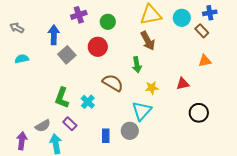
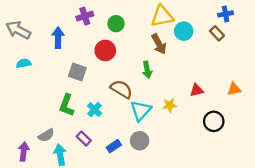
cyan circle: (182, 18) -> (184, 31), moved
gray arrow: (17, 28) -> (18, 30), size x1.6
gray square: (67, 55) -> (77, 72), moved, turned -30
orange triangle: (205, 61) -> (234, 89), moved
yellow star: (152, 88) -> (170, 105), moved
cyan triangle: (142, 111) -> (141, 111), moved
purple rectangle: (70, 124) -> (84, 139), moved
blue rectangle: (106, 136) -> (114, 146), turned 56

